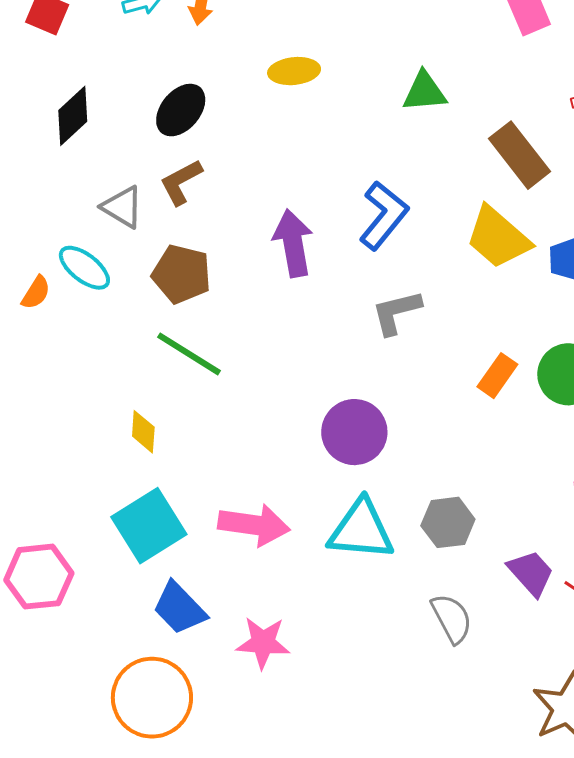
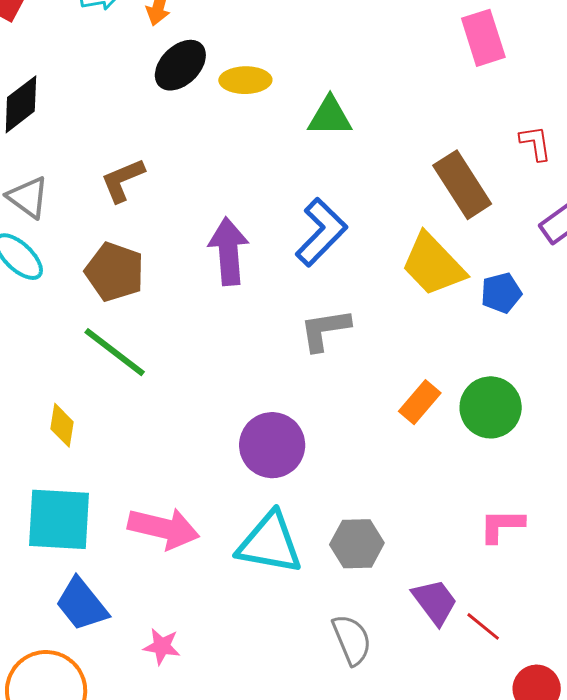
green triangle: (424, 92) -> (330, 117), moved
black ellipse: (181, 110) -> (180, 65), moved
gray triangle: (122, 207) -> (28, 197), moved
cyan square: (149, 526) -> (59, 519), turned 30
pink star: (263, 643) -> (162, 646), size x0.7

